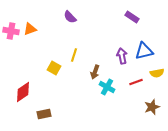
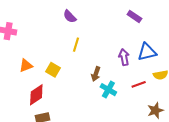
orange triangle: (30, 29) -> (26, 66), moved
yellow line: (74, 55) -> (76, 45), moved
red diamond: (23, 92) -> (36, 95), moved

